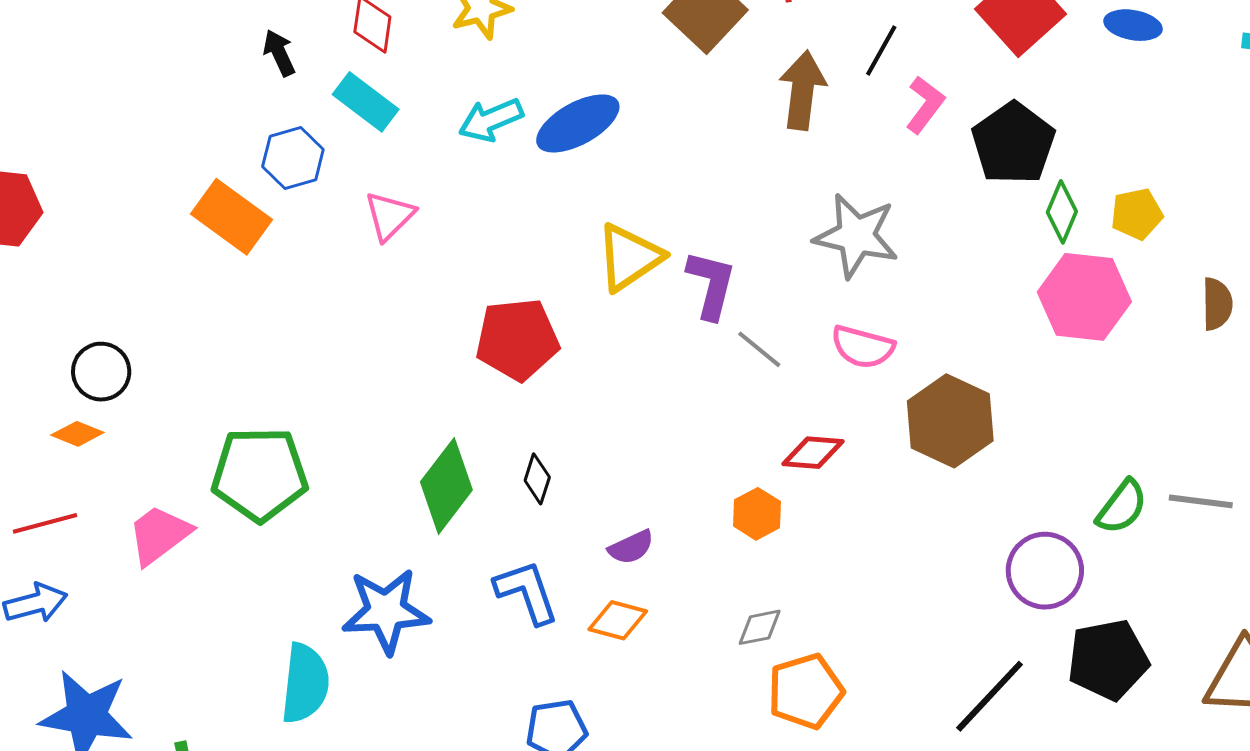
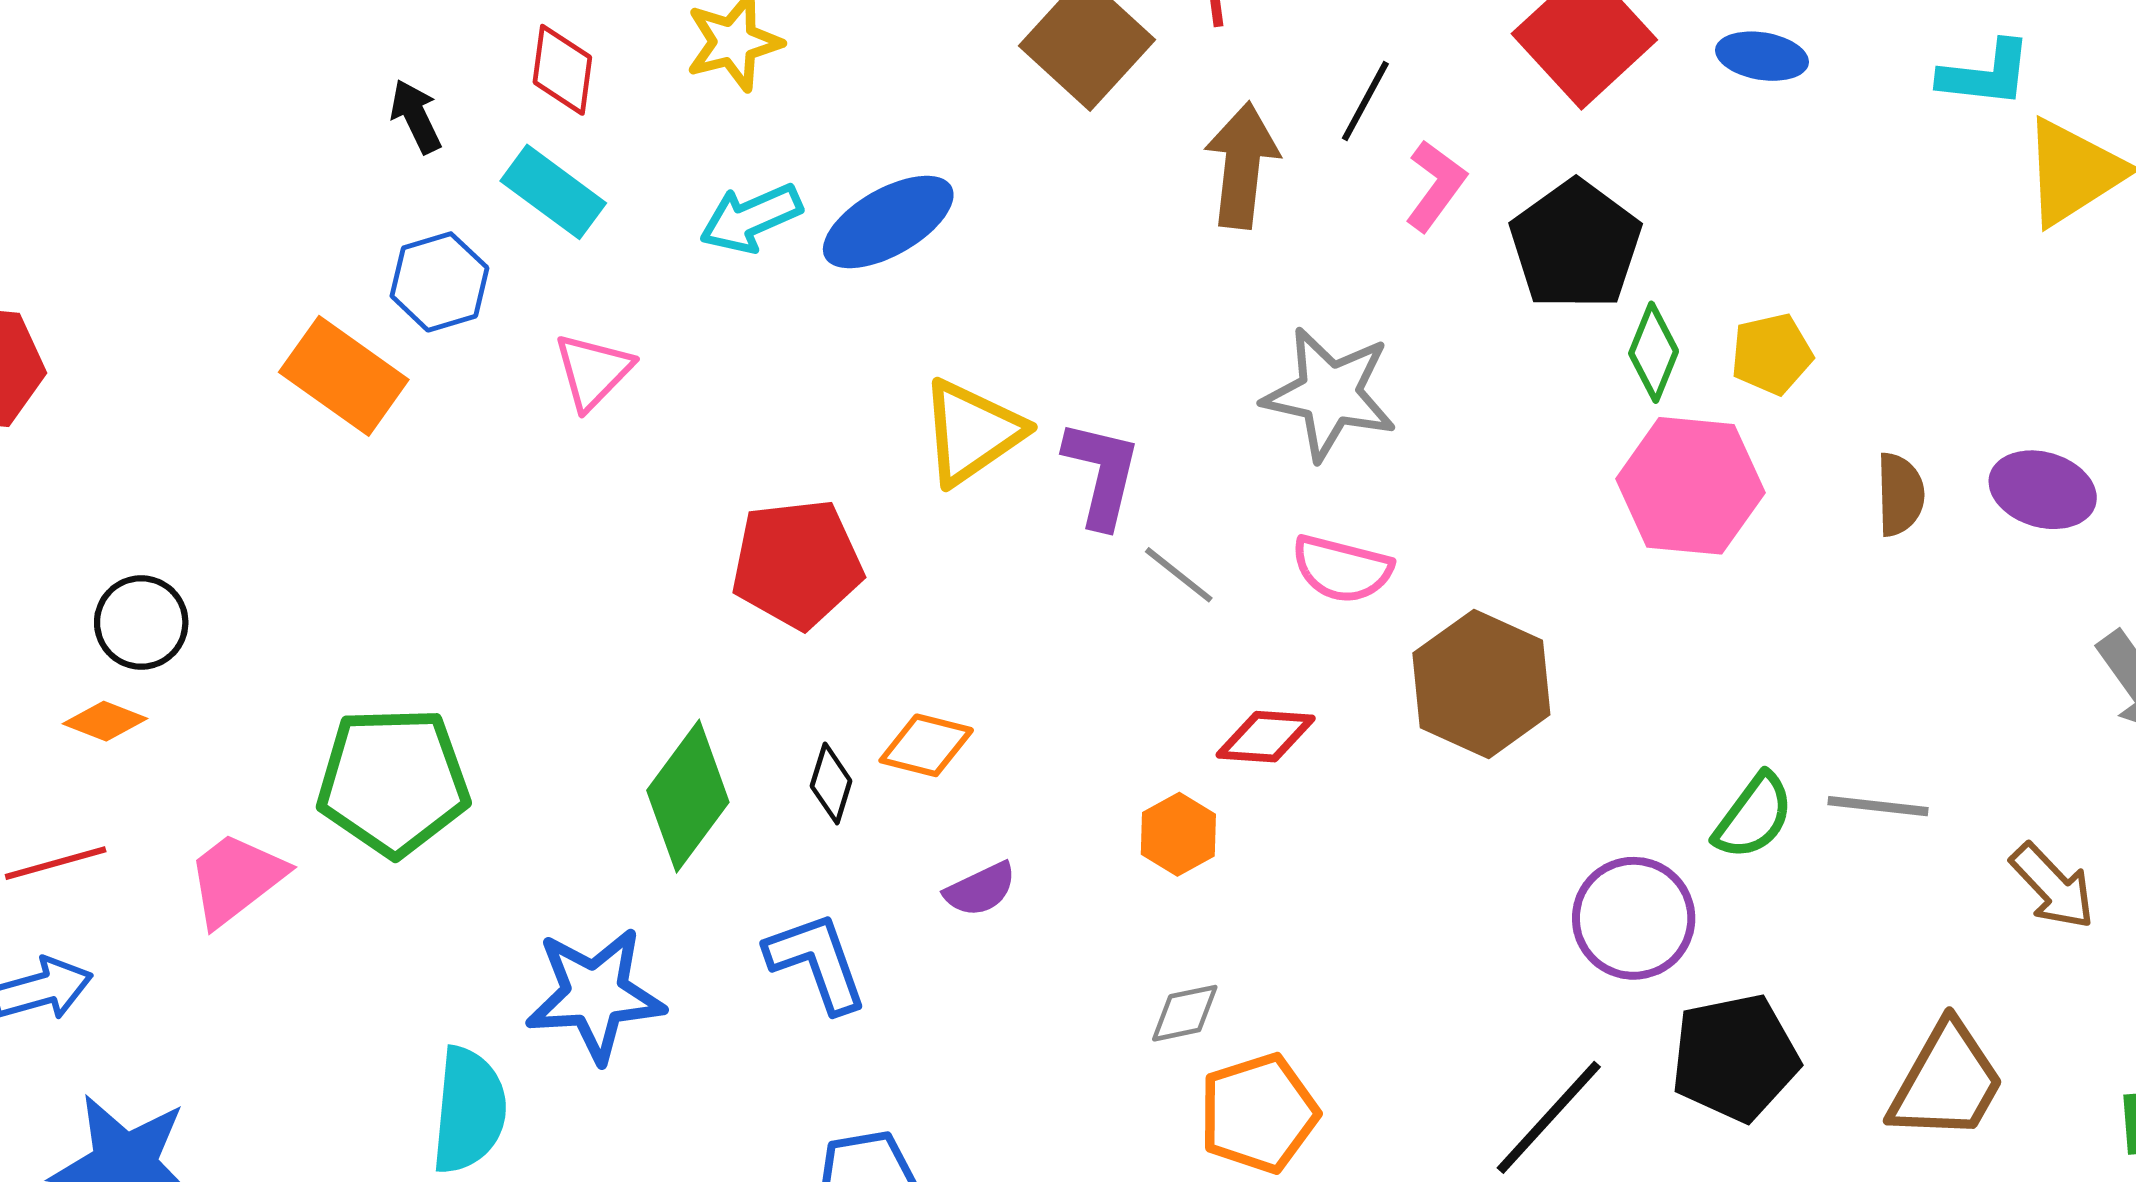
orange diamond: (618, 620) -> (926, 745), moved

